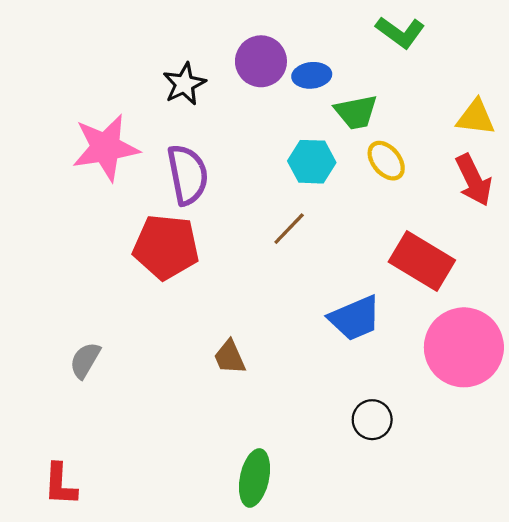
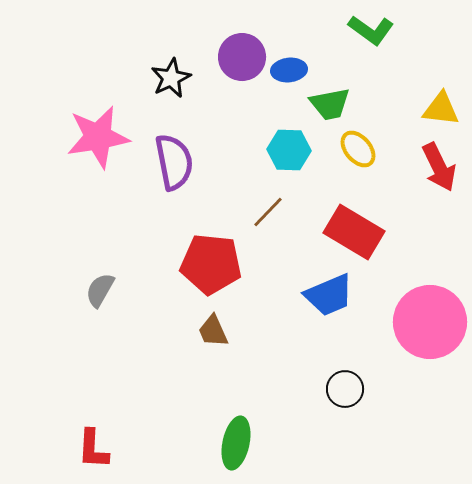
red pentagon: (166, 247) -> (211, 264), moved
red rectangle: (422, 261) -> (354, 232), moved
gray semicircle: (85, 360) -> (100, 290), moved
red L-shape: (60, 484) -> (93, 449), moved

